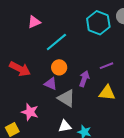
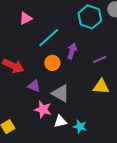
purple arrow: (84, 79) -> (72, 51), moved
purple triangle: (51, 84) -> (34, 86), moved
pink star: (30, 112) -> (43, 109), moved

